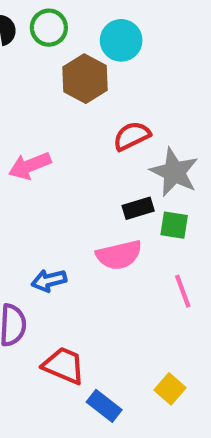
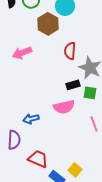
red semicircle: (132, 136) -> (70, 51), turned -60
pink arrow: (30, 166) -> (22, 53), moved
yellow square: (170, 389) -> (75, 170), moved

